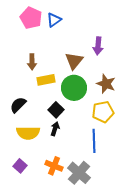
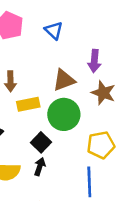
blue triangle: (54, 20) -> (54, 31), moved, turned -42
brown triangle: (74, 61) -> (64, 80), turned 30
brown star: (106, 84) -> (103, 93), moved

